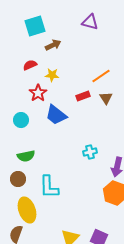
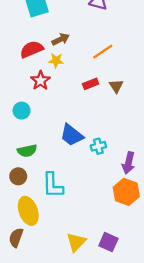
brown arrow: (53, 45) -> (61, 39), moved
red semicircle: (30, 65) -> (32, 49), size x1.5
orange line: (101, 76) -> (103, 52), moved
blue trapezoid: (56, 115) -> (72, 135), moved

